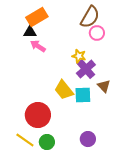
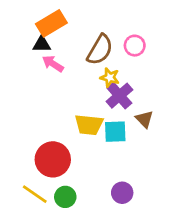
brown semicircle: (90, 17) -> (100, 50), moved
yellow trapezoid: (64, 90) -> (89, 125), turned -45

